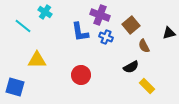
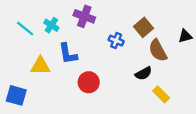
cyan cross: (45, 12) -> (51, 25), moved
purple cross: (100, 15) -> (84, 16), moved
blue L-shape: (80, 32) -> (68, 54), moved
brown semicircle: (144, 46) -> (158, 50), size x1.5

